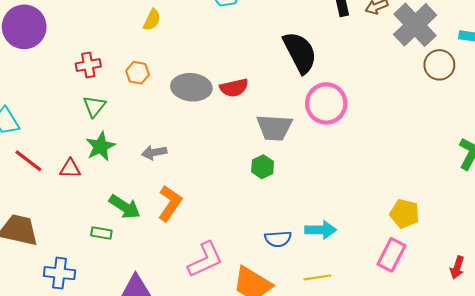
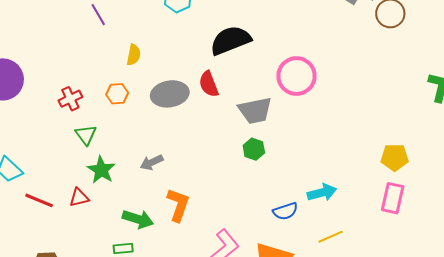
yellow semicircle: (152, 20) -> (134, 55), moved
black semicircle: (300, 52) -> (231, 40), moved, turned -69
red semicircle: (234, 88) -> (209, 84), turned 96

